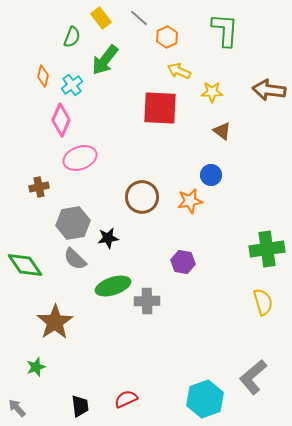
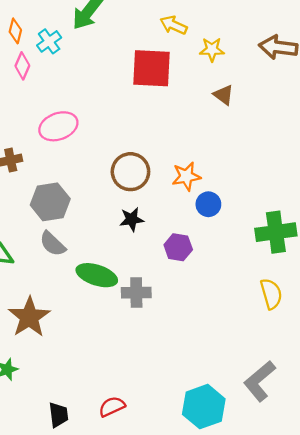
pink diamond: (61, 120) -> (22, 66), moved, size x0.7
blue circle: (211, 175) -> (208, 204), moved
black star: (108, 238) -> (132, 219), moved
green ellipse: (113, 286) -> (97, 275), turned 36

